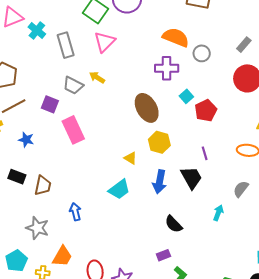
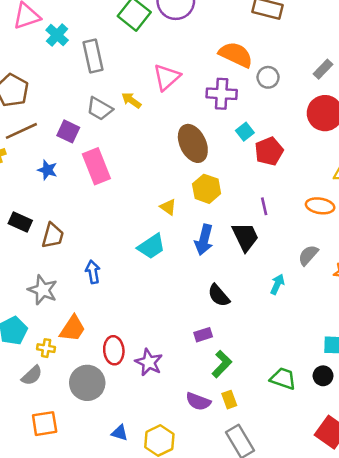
pink triangle: (105, 42) -> (167, 77), moved
blue star: (26, 140) -> (47, 170), moved

